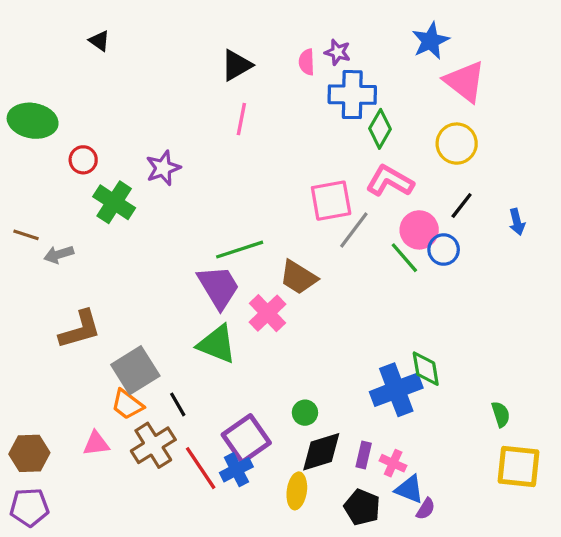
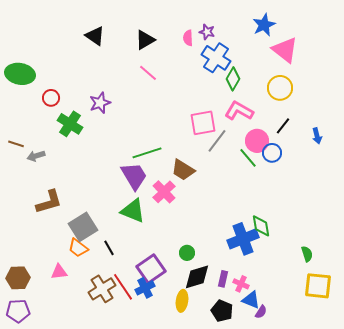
black triangle: (99, 41) -> (95, 36), moved, size x1.5
blue cross: (352, 95) -> (216, 58), turned 32
pink line: (241, 119) -> (148, 73), turned -60
brown cross: (153, 445) -> (102, 289), moved

